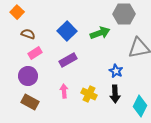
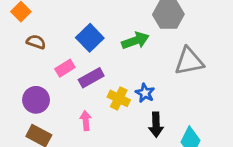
pink rectangle: (35, 53) -> (65, 68), moved
blue star: (116, 71) -> (145, 93), moved
yellow cross: (89, 94) -> (119, 98), moved

